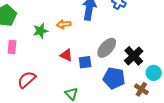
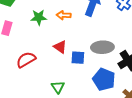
gray ellipse: (107, 48) -> (102, 47), turned 35
red semicircle: (27, 80) -> (26, 60), moved

